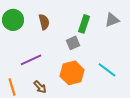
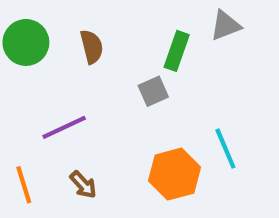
gray triangle: (112, 20) -> (225, 25), moved
cyan line: (107, 70) -> (225, 149), turned 30
orange hexagon: (72, 73) -> (175, 174), moved

